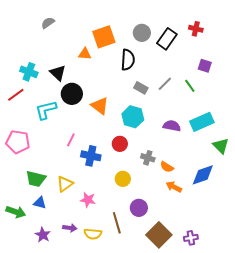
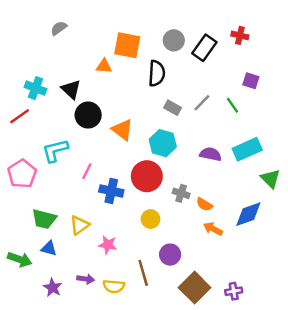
orange square: (104, 37) -> (127, 45), turned 30
cyan L-shape: (46, 110) -> (55, 151), moved
pink pentagon: (18, 142) -> (22, 174), turned 30
red circle: (120, 144) -> (147, 176), size x1.6

